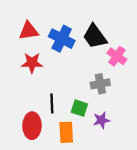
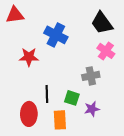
red triangle: (29, 31) -> (15, 15), moved
black trapezoid: (95, 36) -> (102, 23), moved

